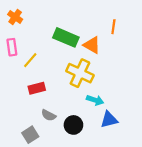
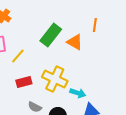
green rectangle: (66, 37) -> (51, 35), turned -75
yellow cross: (80, 73) -> (55, 79), moved

